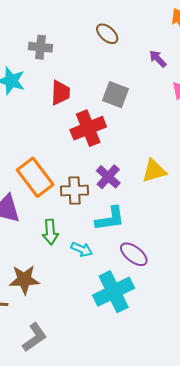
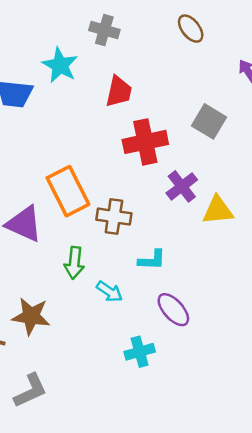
gray square: (115, 95) -> (209, 121), moved
purple cross: (108, 177) -> (182, 186), moved
cyan L-shape: (110, 219) -> (152, 260), size x0.7
cyan cross: (114, 292) -> (140, 352), size x0.6

